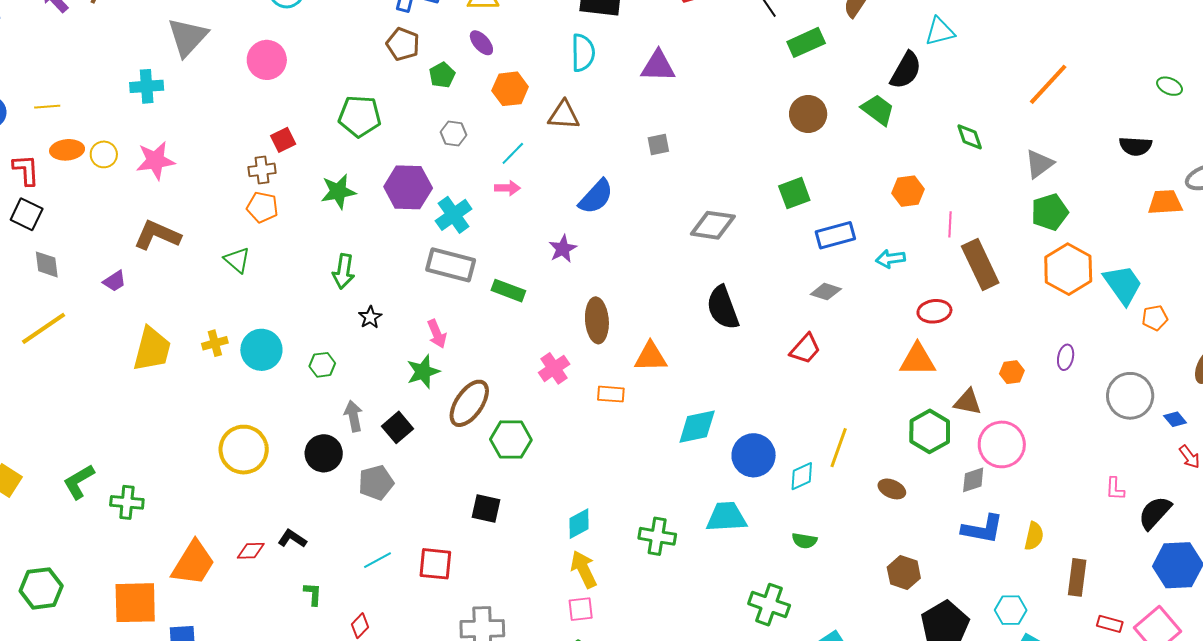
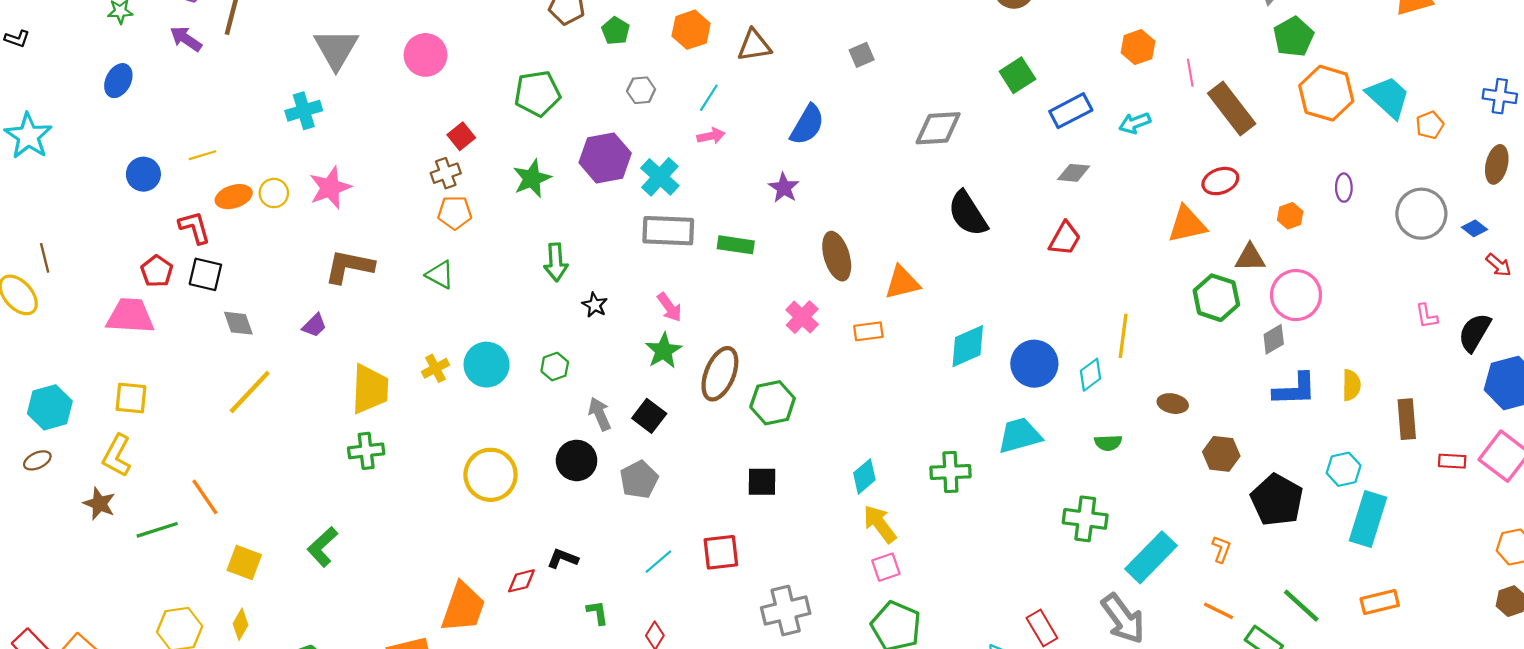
red ellipse: (934, 311) -> (1220, 181), moved
brown ellipse: (892, 489) -> (1173, 404), moved
green cross: (127, 502) -> (366, 451), moved

